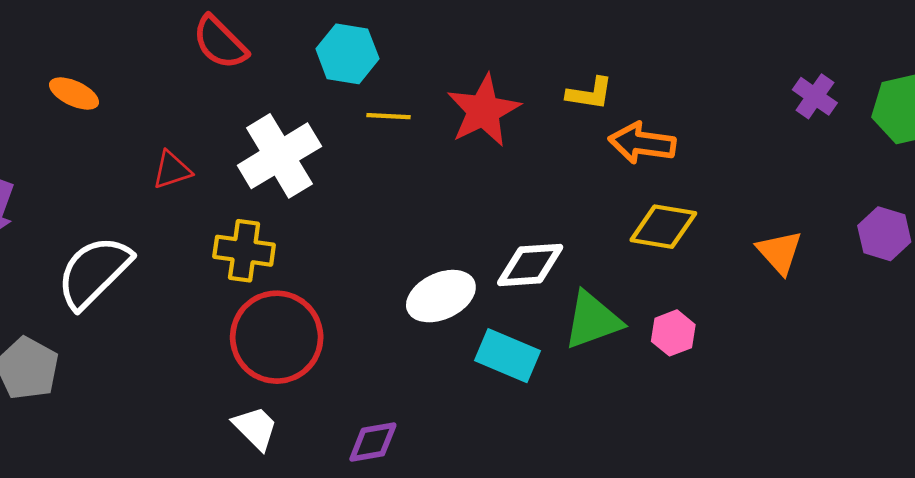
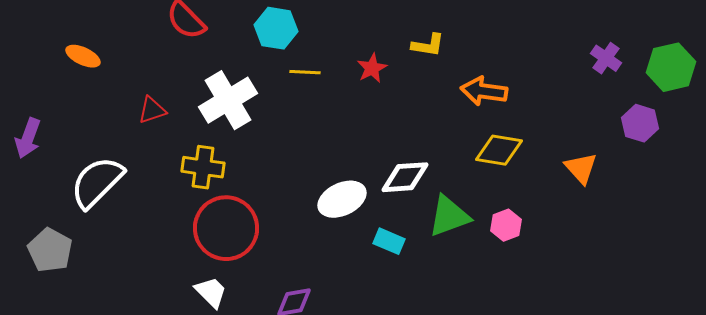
yellow L-shape: (590, 94) -> (428, 45), moved
red star: (483, 111) -> (372, 68), size x0.6
purple hexagon: (884, 234) -> (640, 123), moved
cyan rectangle: (508, 356) -> (389, 241), size x0.7

